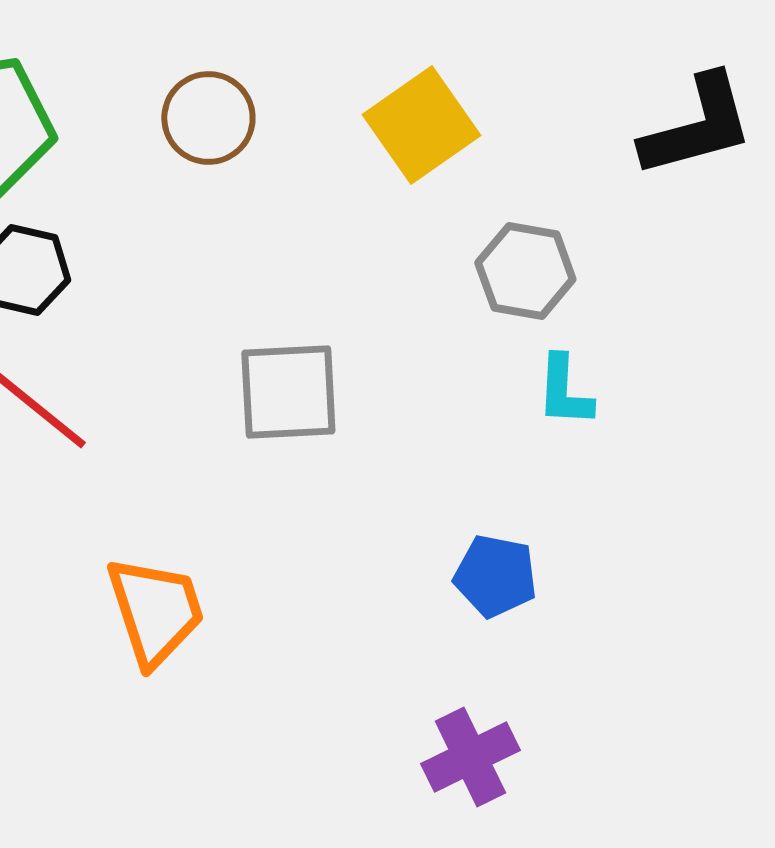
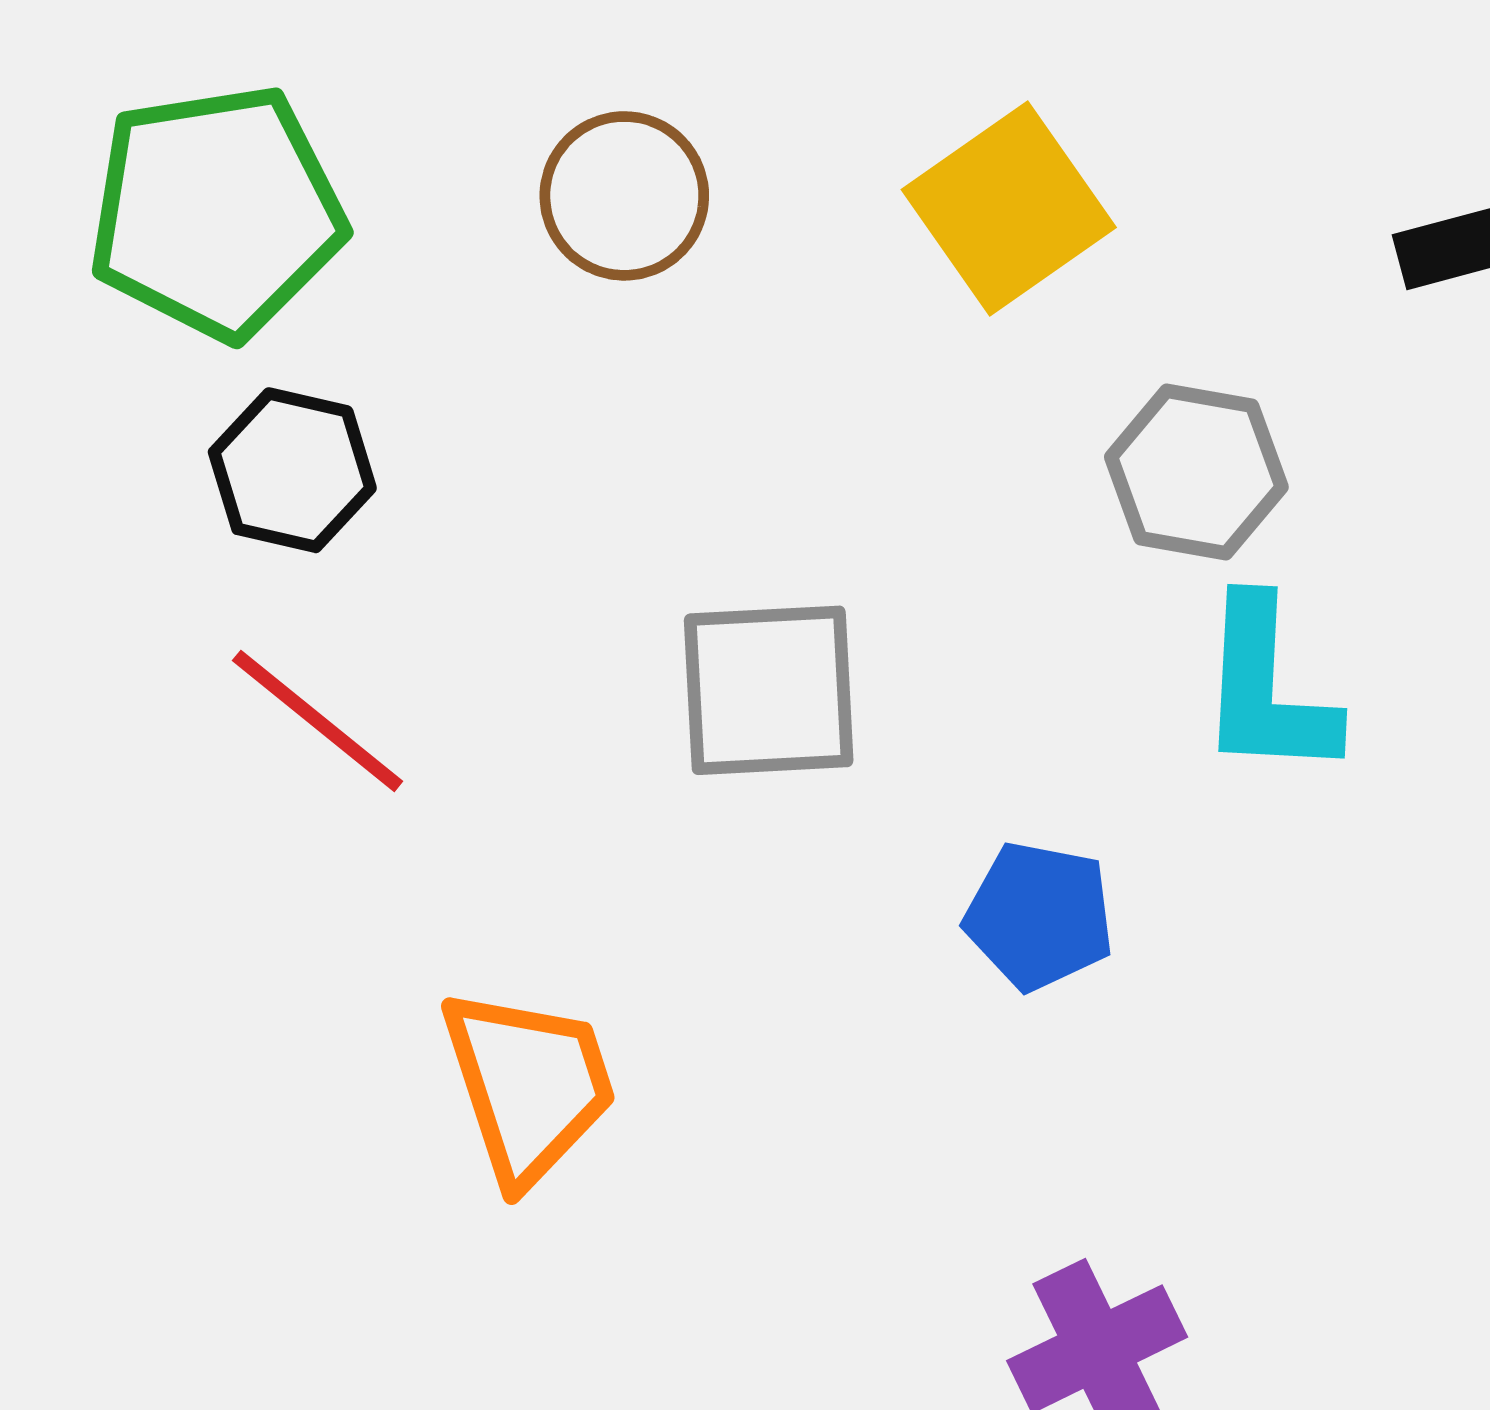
cyan L-shape: (564, 391) -> (1267, 689), size x1.4
blue pentagon: (495, 576) -> (1039, 916), moved

